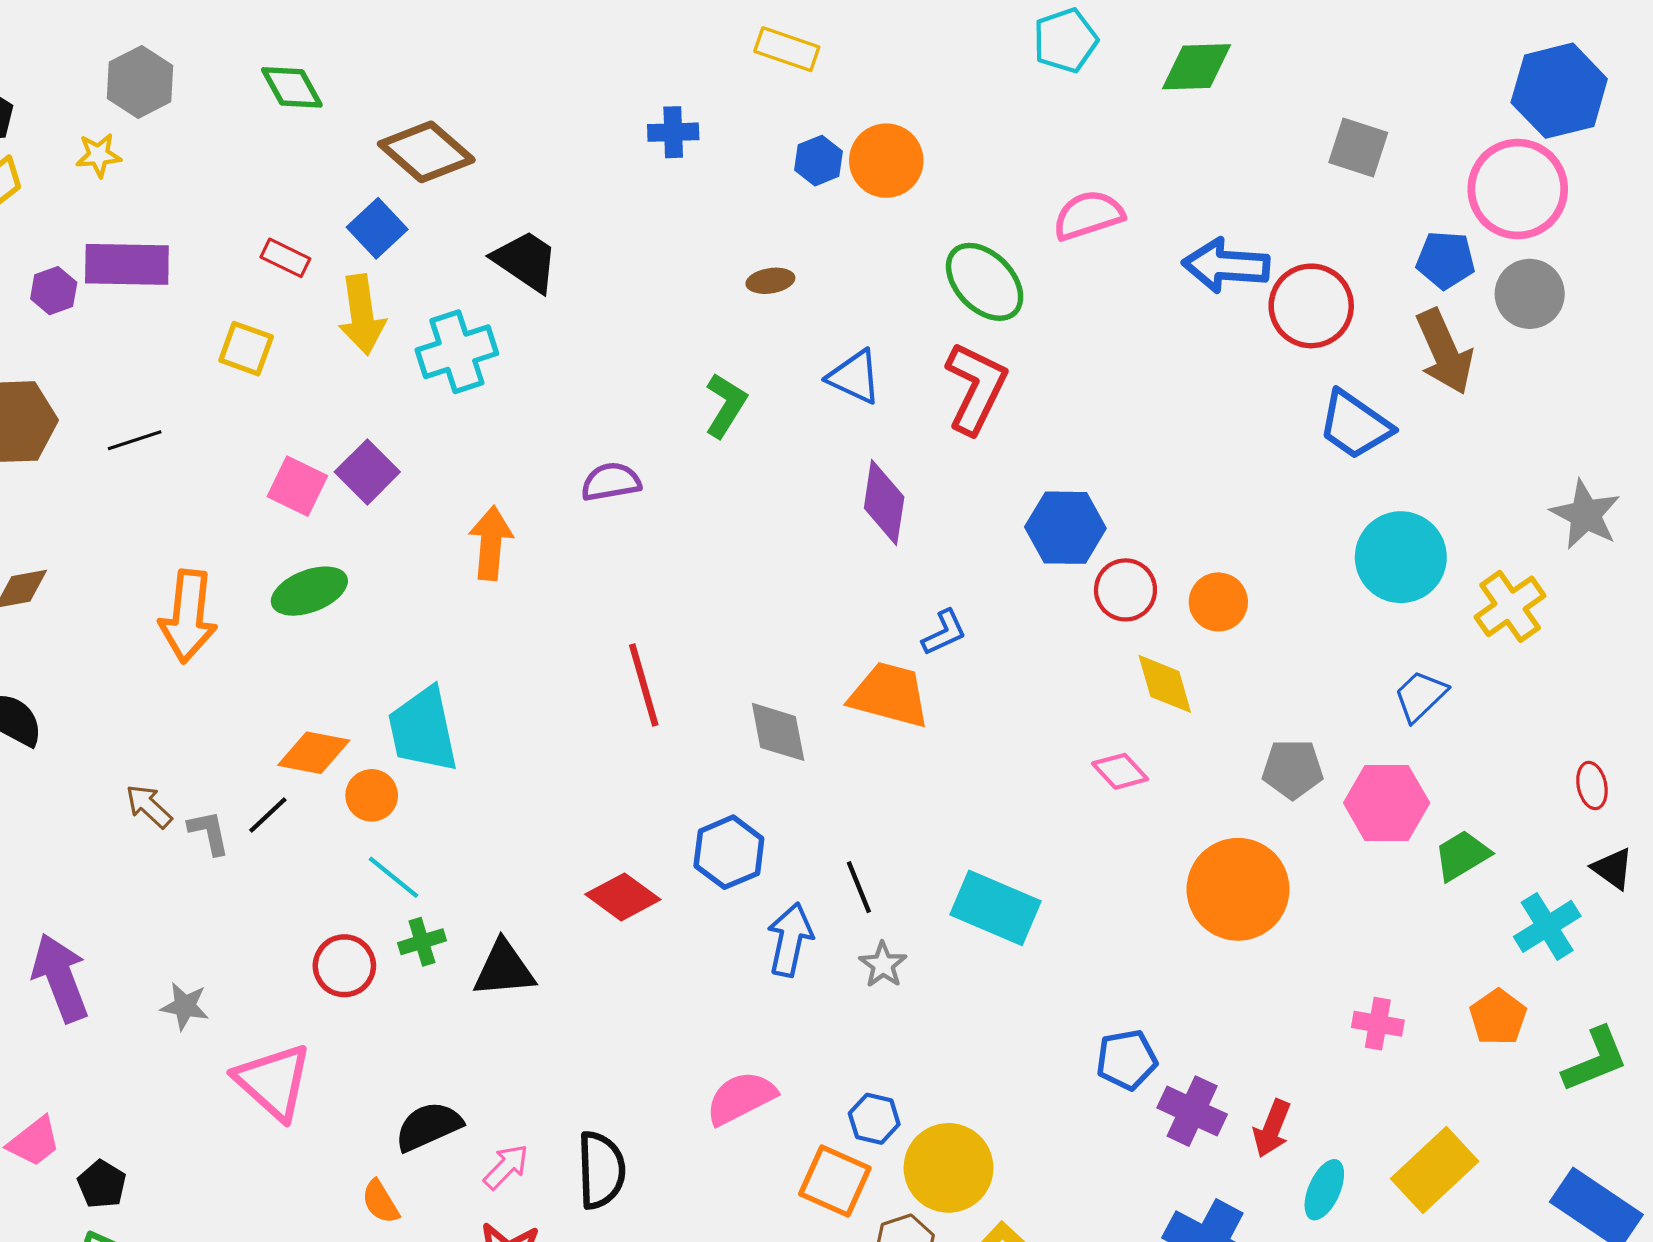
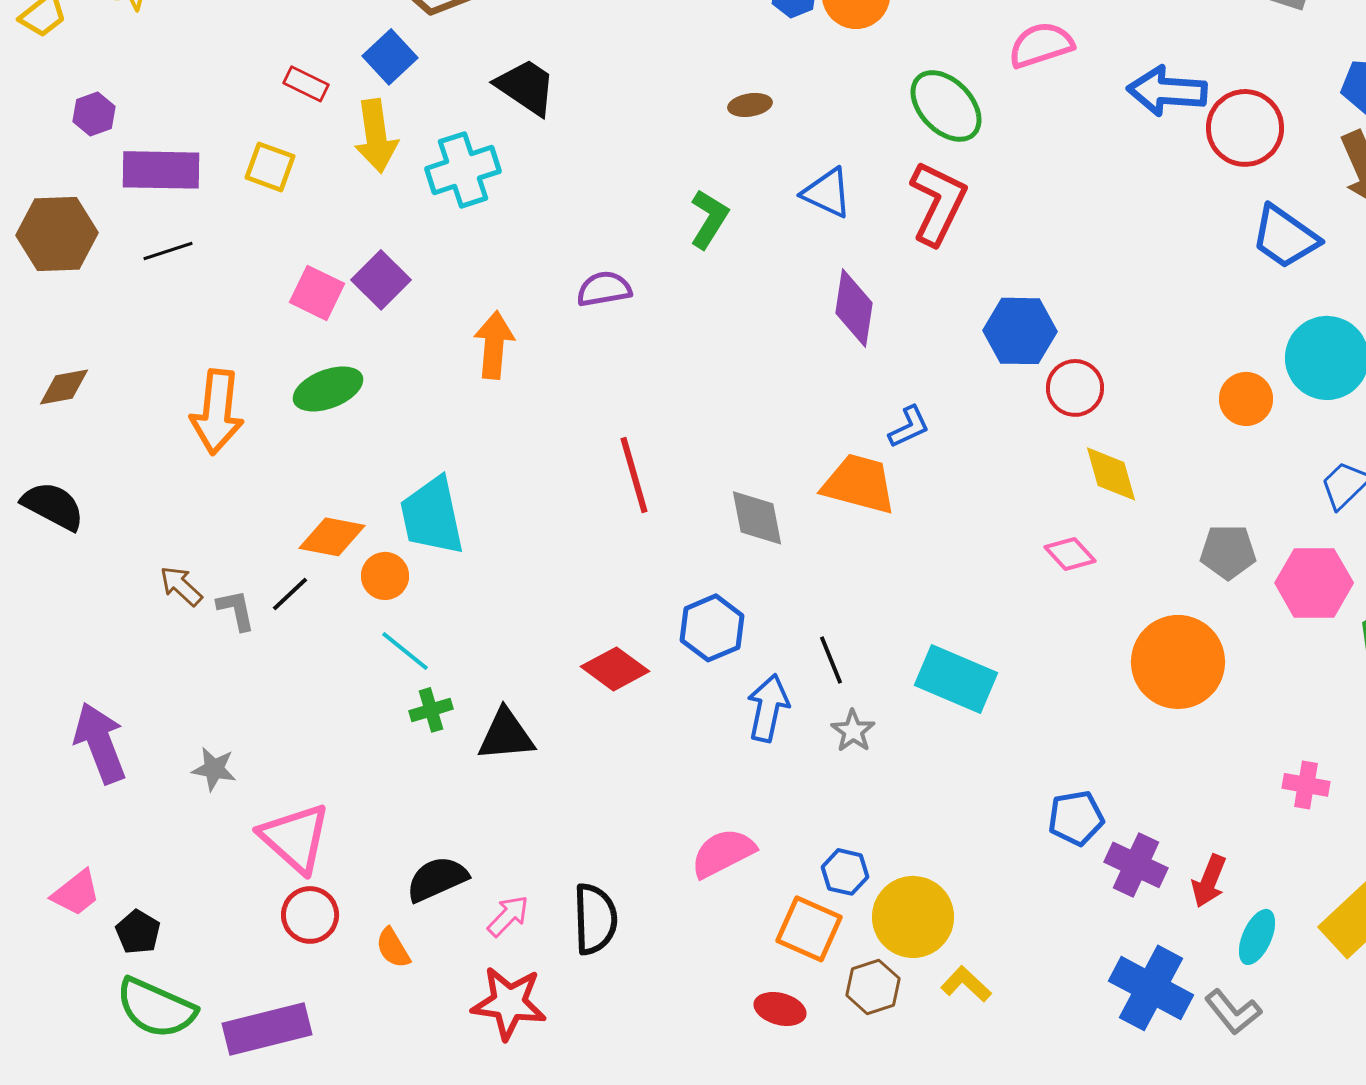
purple rectangle: (127, 264) -> (161, 170), moved
orange circle: (1218, 602) -> (1246, 399), moved
red circle: (344, 966) -> (310, 915), moved

